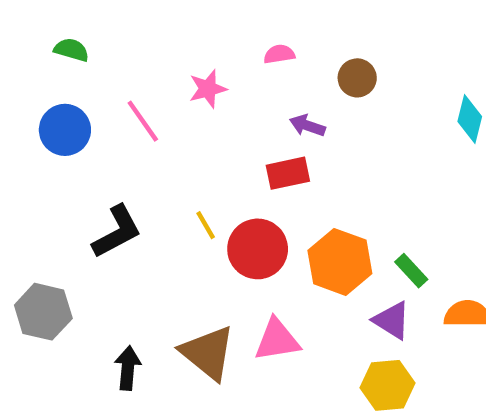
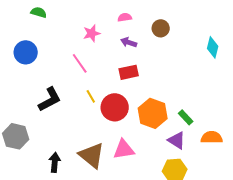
green semicircle: (71, 50) -> (39, 12), moved
pink line: (143, 121) -> (80, 63), moved
purple arrow: (307, 126) -> (129, 42), moved

